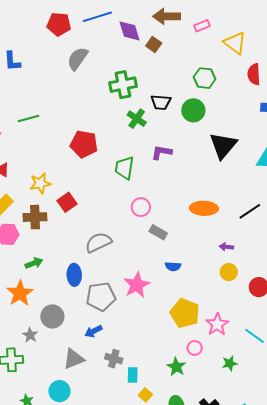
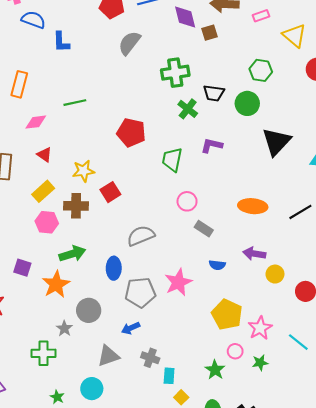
brown square: (154, 45) -> (210, 33), turned 35
purple arrow: (226, 247) -> (254, 254), moved, size x1.5
green arrow: (34, 263) -> (72, 254), size x1.4
green star: (230, 363) -> (260, 363), moved

